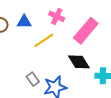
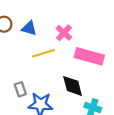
pink rectangle: (86, 31) -> (89, 56), turned 48

